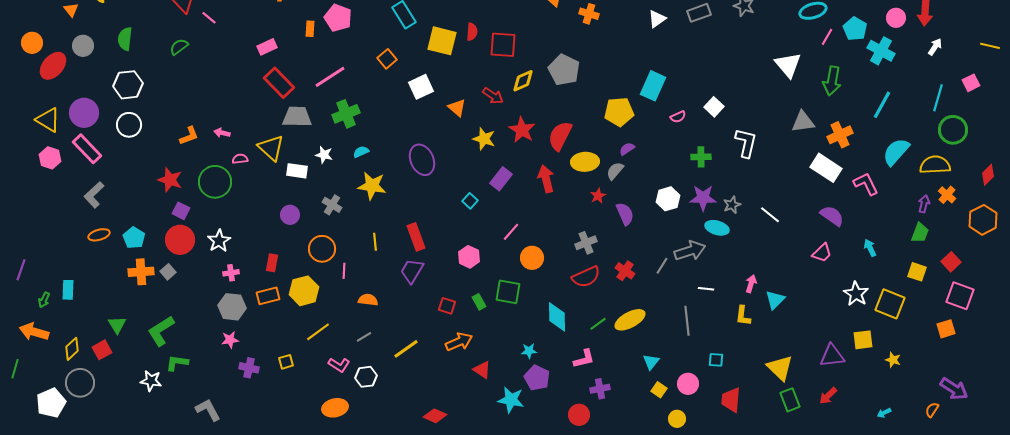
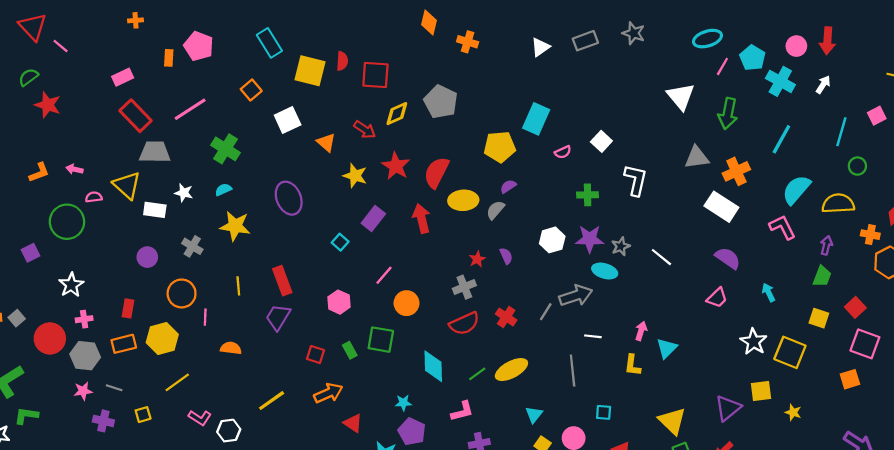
white arrow: (935, 47) -> (823, 85), moved
green cross: (346, 114) -> (225, 149), moved, turned -36
green circle: (953, 130) -> (857, 166), size x0.6
red star: (170, 180) -> (48, 105), moved
pink L-shape: (866, 184) -> (782, 227), moved
orange cross: (947, 195) -> (870, 235), moved, turned -30
red star: (598, 196) -> (477, 259), moved
purple square: (181, 211) -> (31, 253), turned 36
purple semicircle: (625, 214) -> (506, 256), size x0.7
red circle: (180, 240) -> (50, 338), moved
gray line: (364, 337) -> (114, 388), moved, turned 49
purple triangle: (832, 356) -> (728, 408), turned -32

